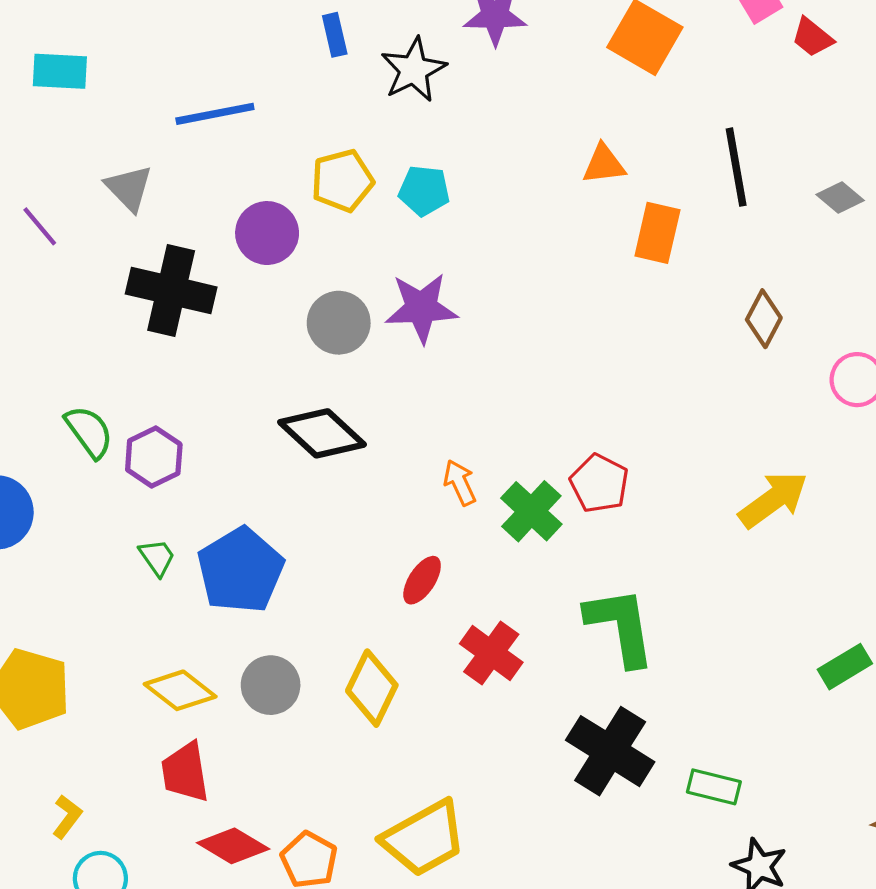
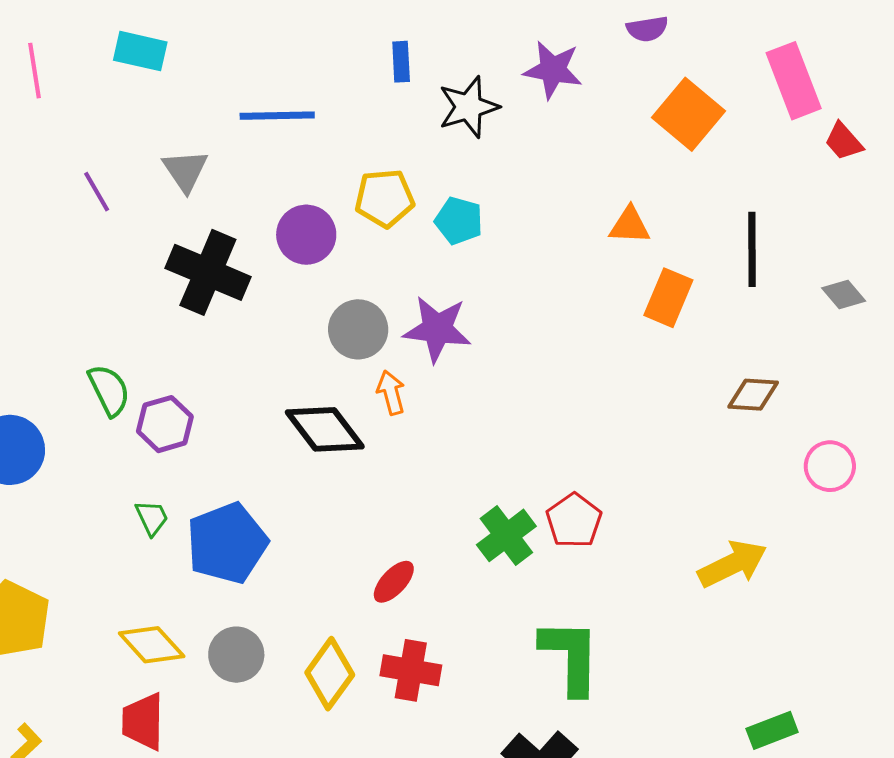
brown diamond: (764, 319) -> (753, 395), turned 56
orange arrow: (460, 483) -> (391, 393), moved
red cross: (491, 653) -> (411, 670), moved, turned -36

